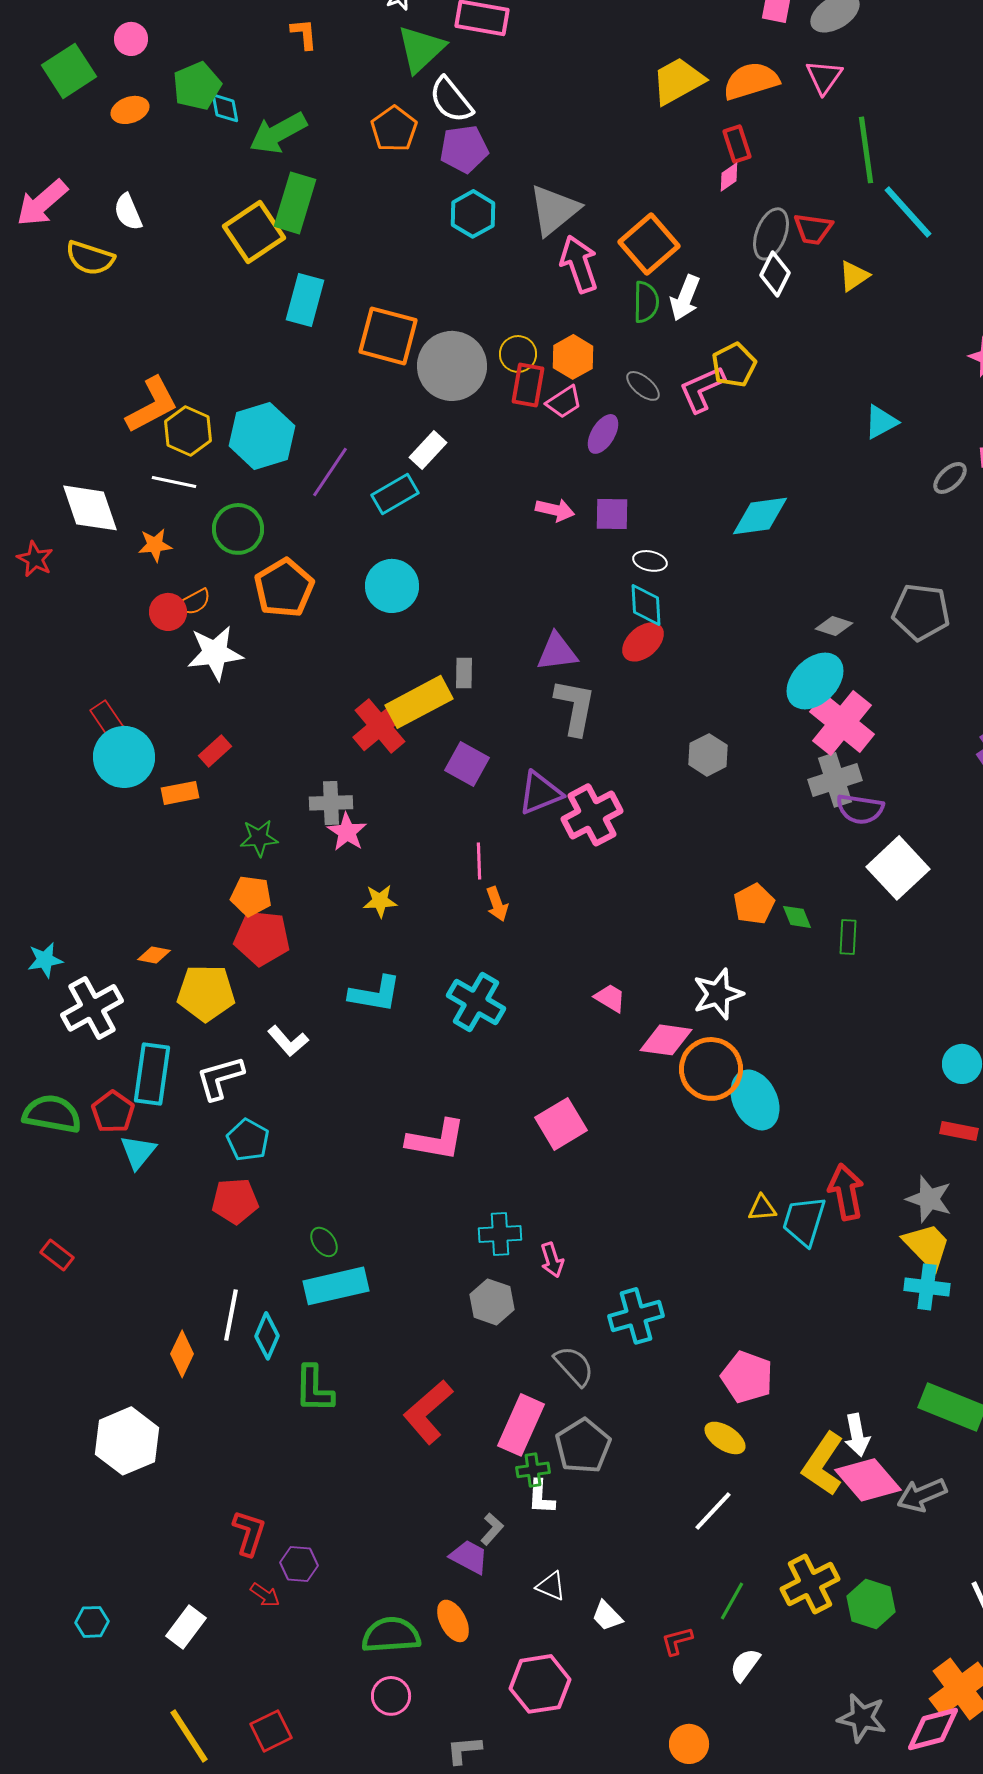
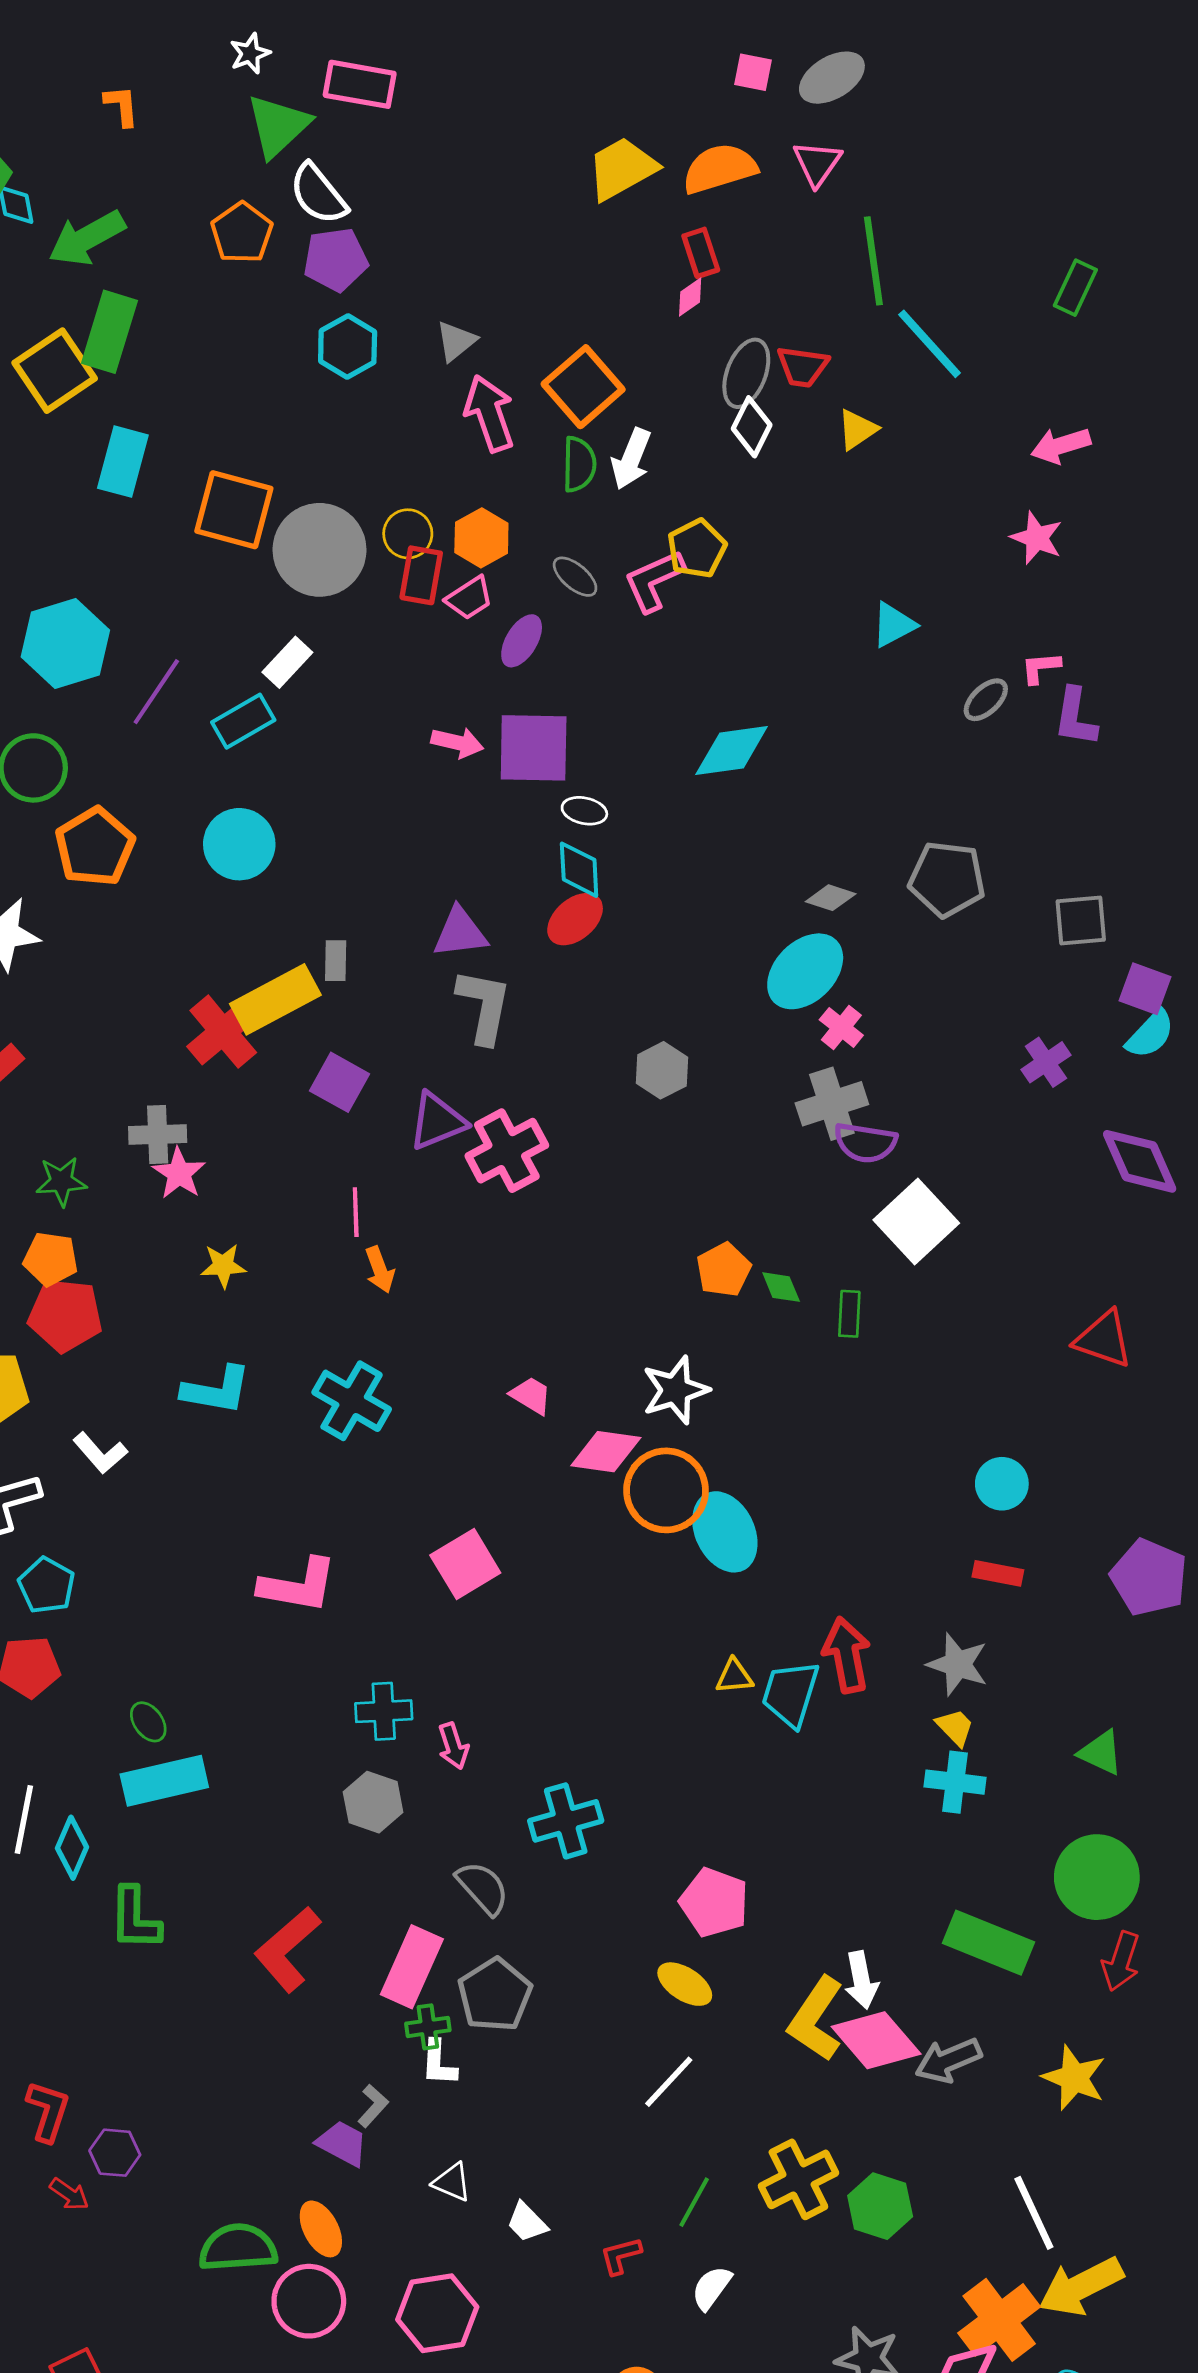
gray triangle: (554, 210) -> (456, 341), size x0.6
purple square: (612, 514) -> (534, 748), size x1.6
pink cross: (842, 723) -> (841, 1028), size x0.5
yellow trapezoid: (927, 1246) -> (955, 1727), size x0.6
pink circle: (391, 1696) -> (309, 2301), moved, size x1.4

